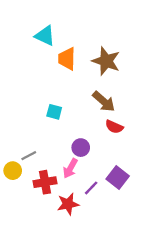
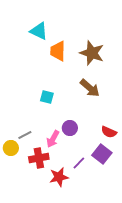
red semicircle: (114, 127) -> (109, 132), moved
pink arrow: (70, 168) -> (53, 139), moved

